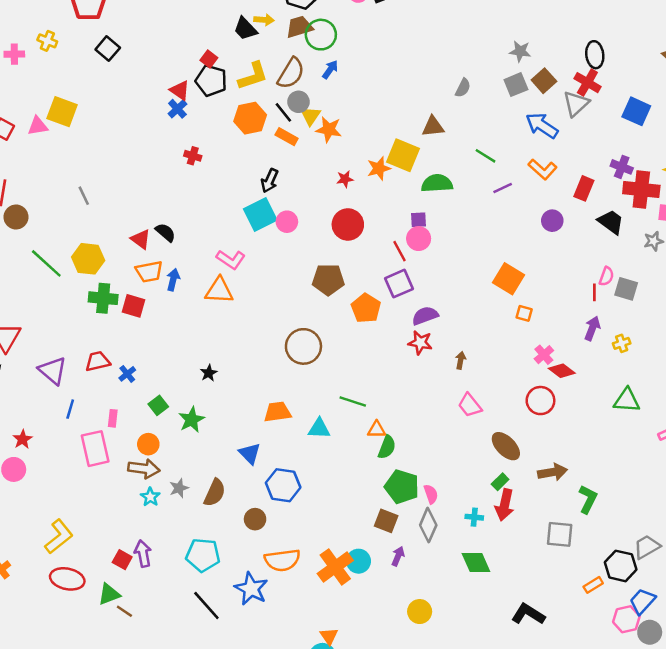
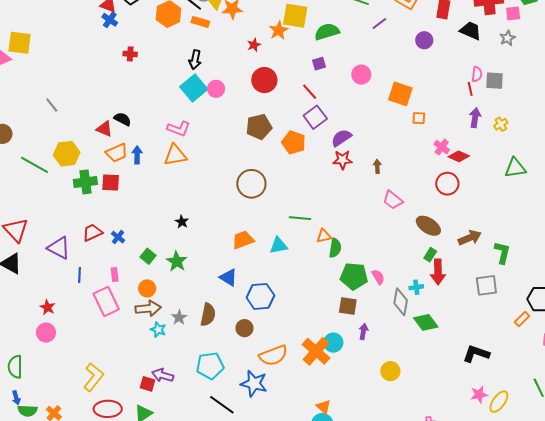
pink circle: (419, 239) -> (361, 75), moved
gray diamond: (428, 525) -> (401, 302), moved
purple arrow: (143, 554) -> (163, 375), turned -50

